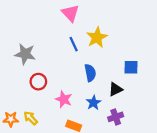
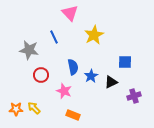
blue line: (74, 44) -> (54, 37), moved
blue semicircle: (90, 73) -> (73, 67), moved
blue star: (94, 103) -> (91, 76), moved
purple cross: (116, 117) -> (134, 96), moved

